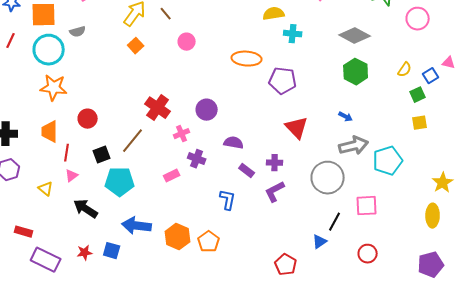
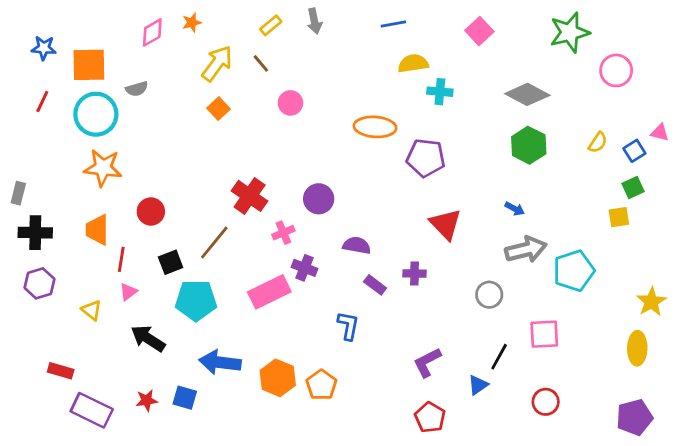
green square: (418, 95) -> (633, 188), moved
pink rectangle: (172, 176) -> (269, 292), size x1.8
gray circle: (328, 178) -> (489, 295), size x0.6
purple L-shape: (275, 192) -> (427, 362), moved

